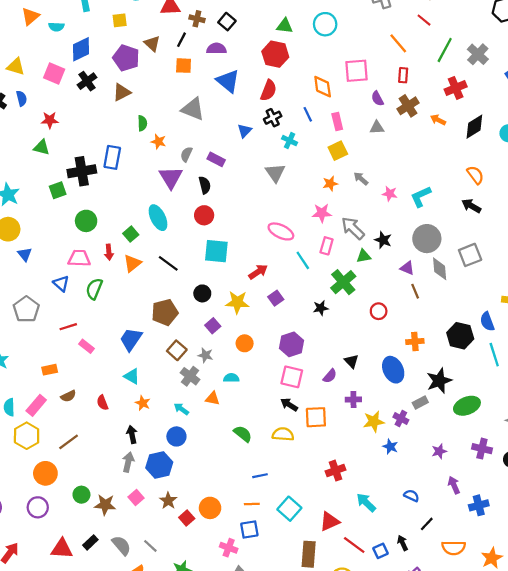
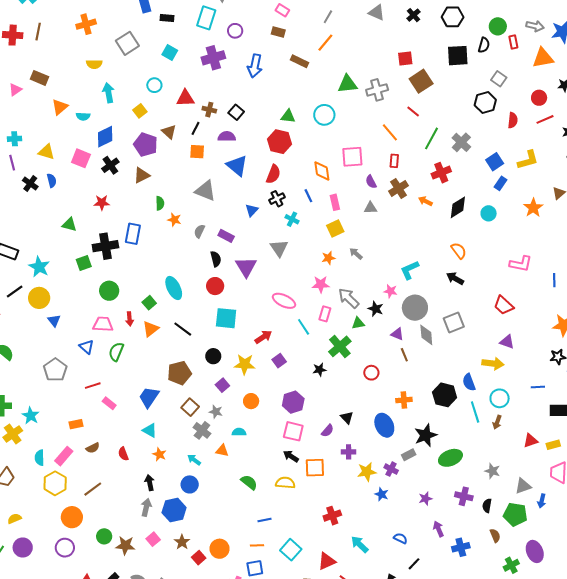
yellow square: (120, 20) -> (140, 111), turned -32
red star: (50, 120) -> (102, 203), moved
purple triangle: (171, 177) -> (246, 267), moved
pink star: (390, 194) -> (390, 291), moved

